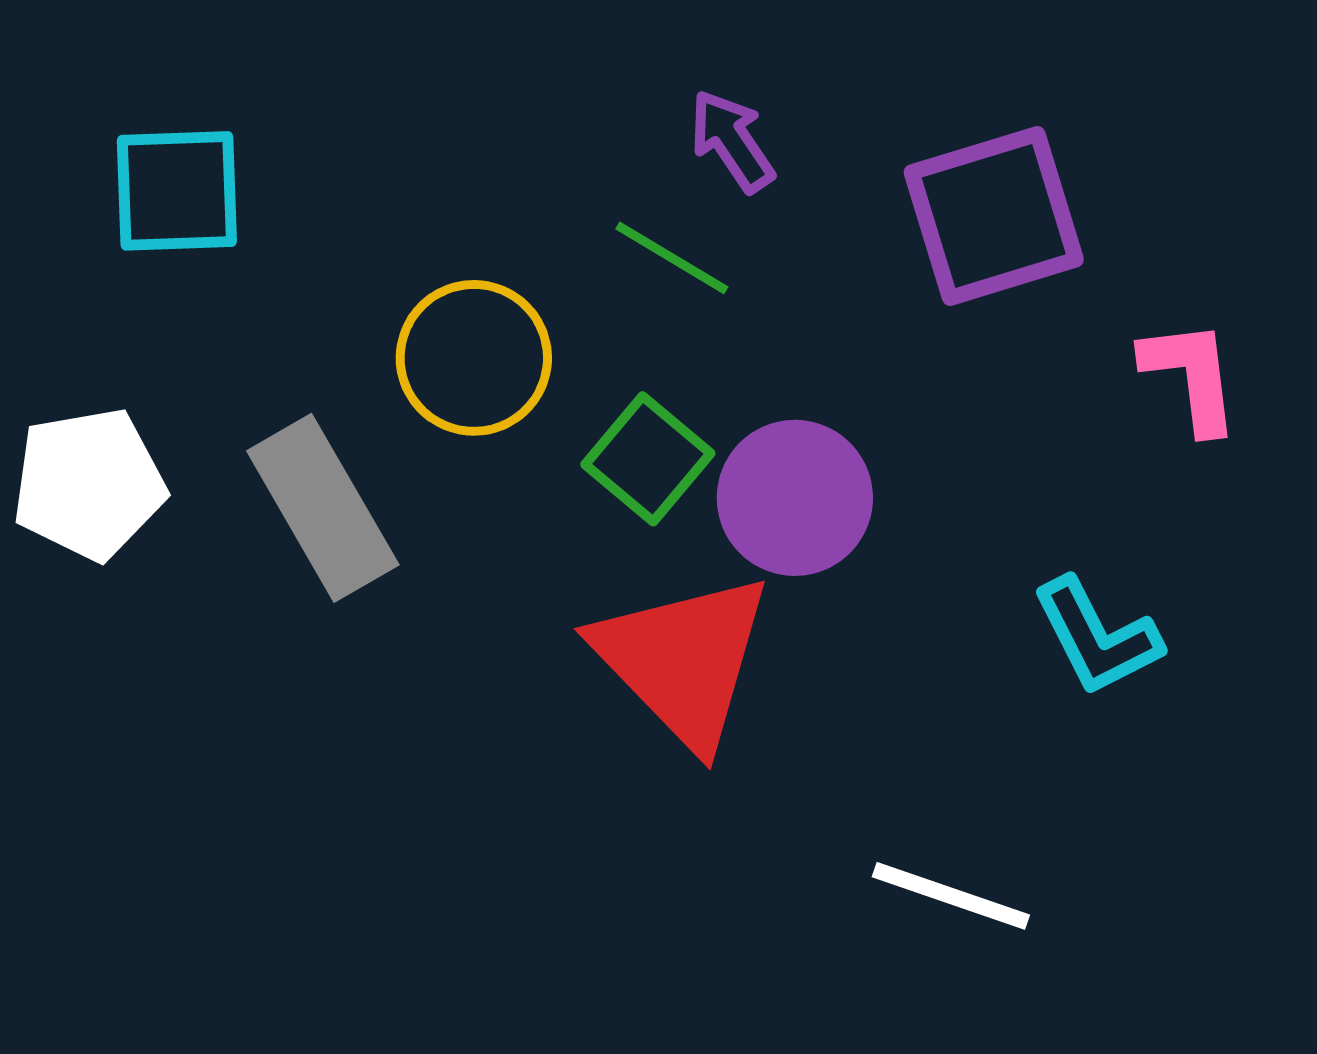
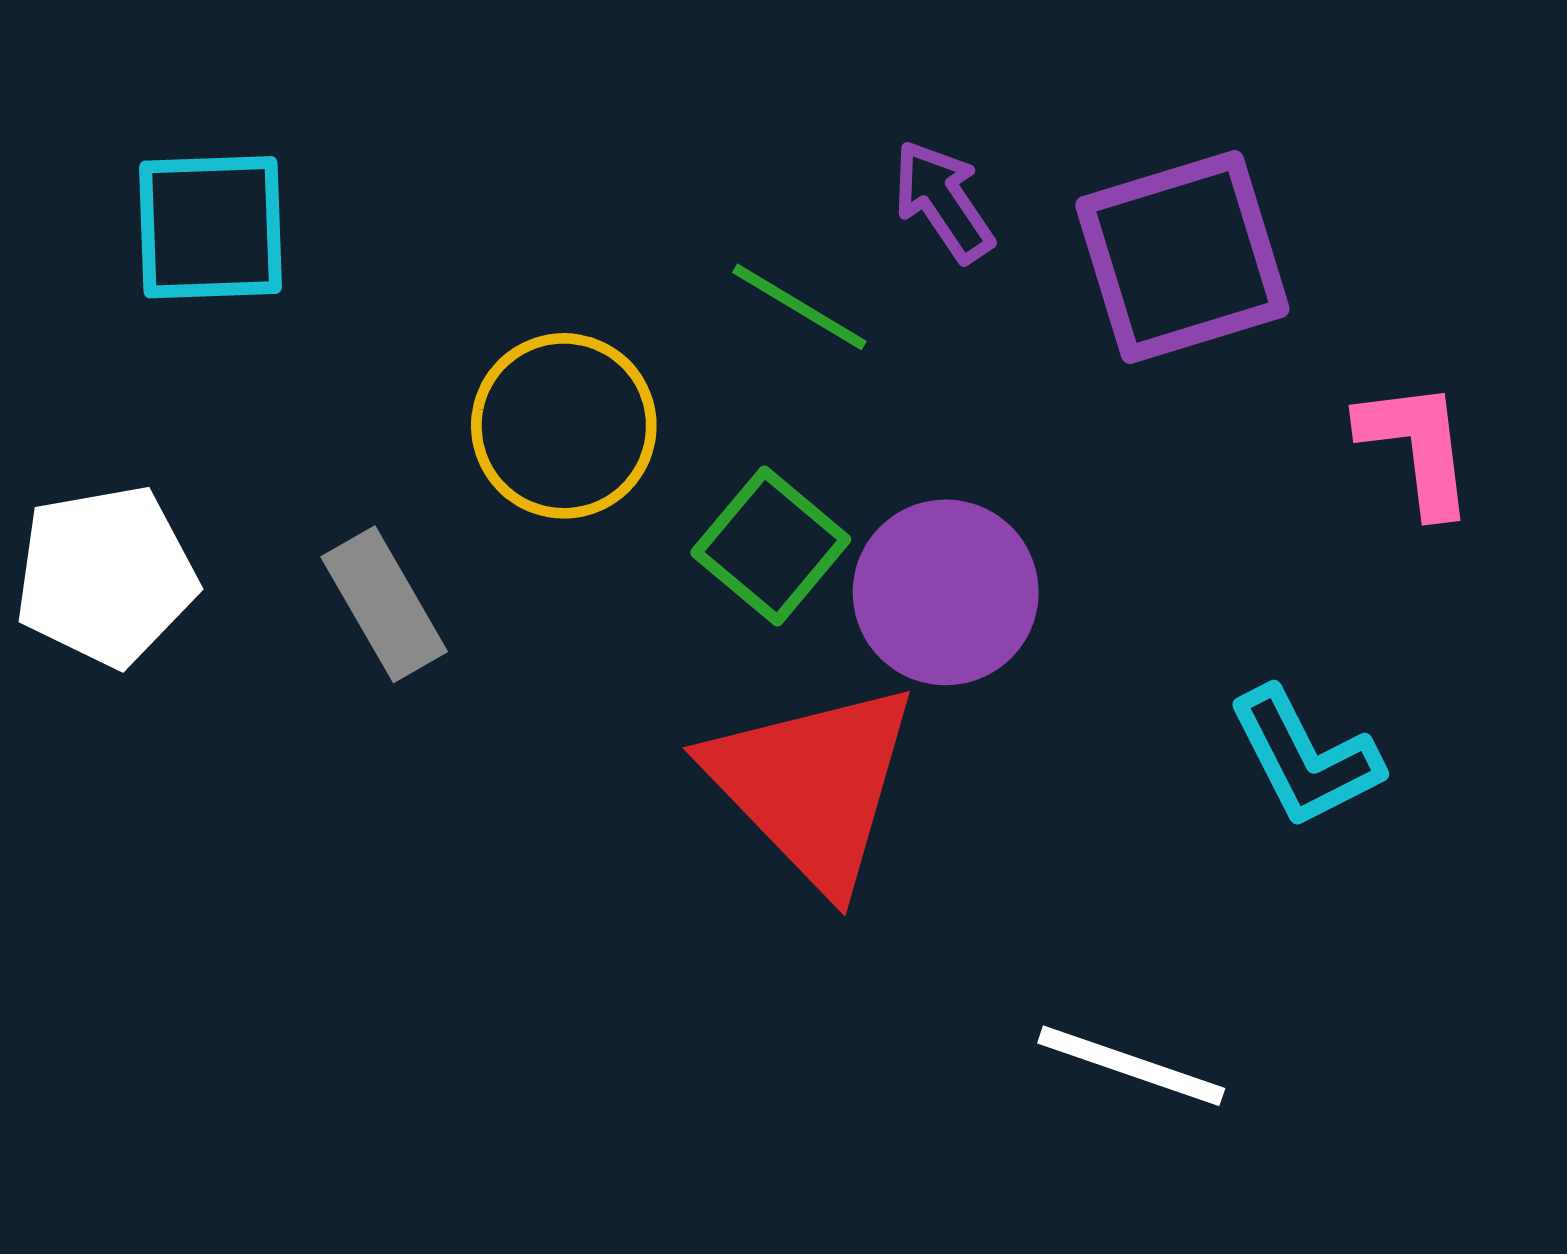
purple arrow: (732, 141) -> (943, 201), moved
gray rectangle: (323, 508) -> (384, 604), size x0.7

